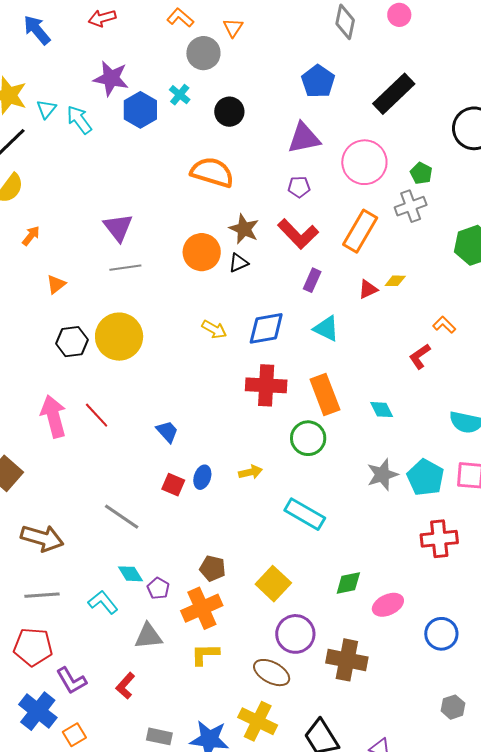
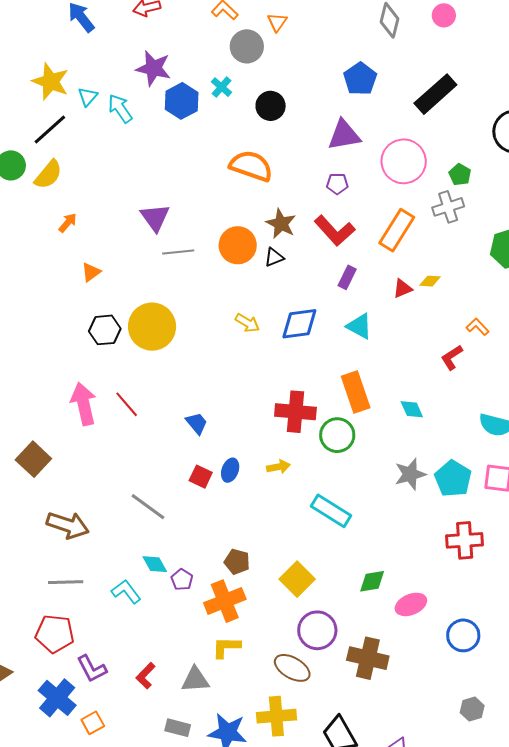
gray line: (125, 268) -> (178, 252), moved
red cross: (266, 385) -> (295, 412), moved
gray triangle: (148, 636) -> (195, 680), moved
yellow cross: (258, 721) -> (276, 716), turned -33

